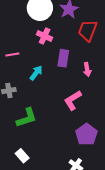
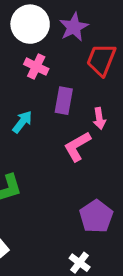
pink L-shape: (73, 100) -> (77, 146), moved

